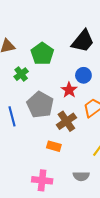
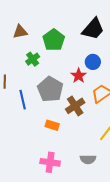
orange rectangle: (54, 146) -> (52, 125), moved

